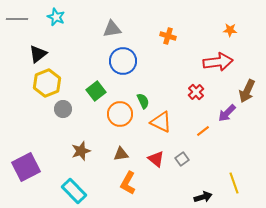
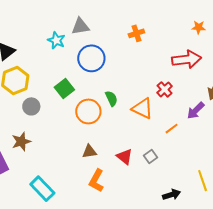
cyan star: (56, 17) -> (56, 40), moved
orange cross: (168, 36) -> (136, 33), turned -35
orange triangle: (161, 122) -> (142, 108), moved
brown star: (81, 151) -> (21, 142), moved

